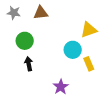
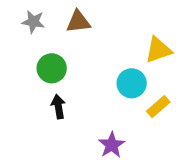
yellow rectangle: (89, 64) -> (158, 107), turned 72

